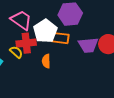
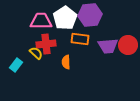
pink trapezoid: (21, 20) -> (41, 21), turned -35
white pentagon: (45, 31) -> (65, 18), moved

